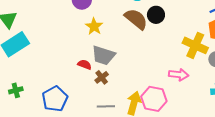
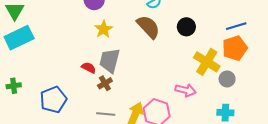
black circle: (156, 15) -> (186, 27), moved
gray trapezoid: (103, 55) -> (110, 61), turned 80

